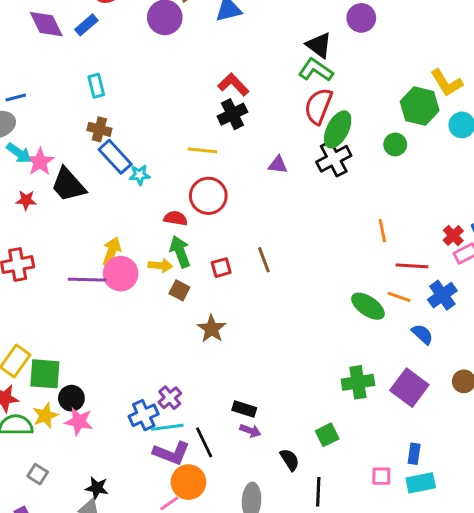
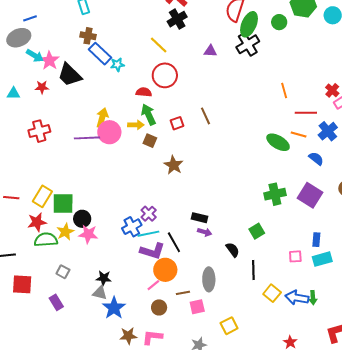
green circle: (395, 144) -> (279, 22), moved
yellow line: (202, 150) -> (159, 45), turned 42

